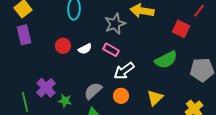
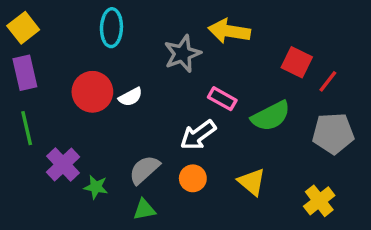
red line: (199, 11) -> (328, 81), moved
red circle: (63, 46) -> (92, 92), size x1.5
pink rectangle: (111, 50) -> (222, 99), moved
yellow triangle: (155, 98) -> (252, 182), turned -36
green line: (25, 102) -> (27, 128), moved

